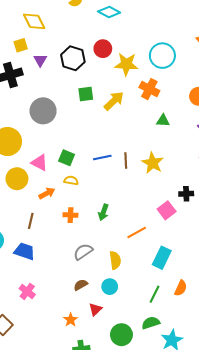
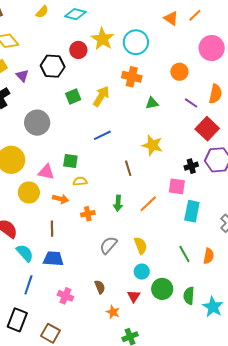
yellow star: (126, 64) -> (103, 39), moved, turned -30
blue line: (102, 158) -> (102, 135), moved
brown line: (126, 160) -> (128, 168), moved
orange arrow: (47, 193) -> (60, 199), turned 56
pink square: (167, 210) -> (177, 186), turned -30
orange line: (137, 232) -> (148, 204), moved
cyan rectangle: (162, 258) -> (192, 211), moved
brown semicircle: (81, 285) -> (100, 287), moved, turned 112
green line: (155, 294) -> (184, 254), moved, turned -42
green semicircle: (151, 323) -> (189, 296), turned -54
green circle: (121, 335) -> (162, 289), moved

